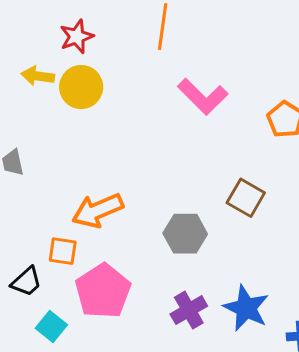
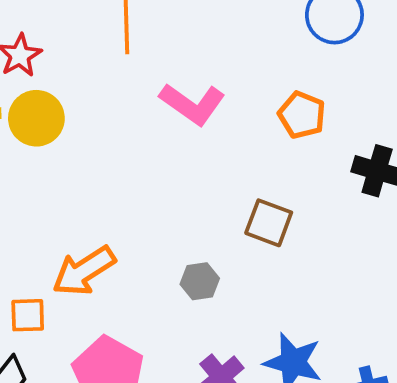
gray hexagon: (185, 234) -> (200, 281), size x0.7
orange square: (63, 251) -> (28, 315), moved

